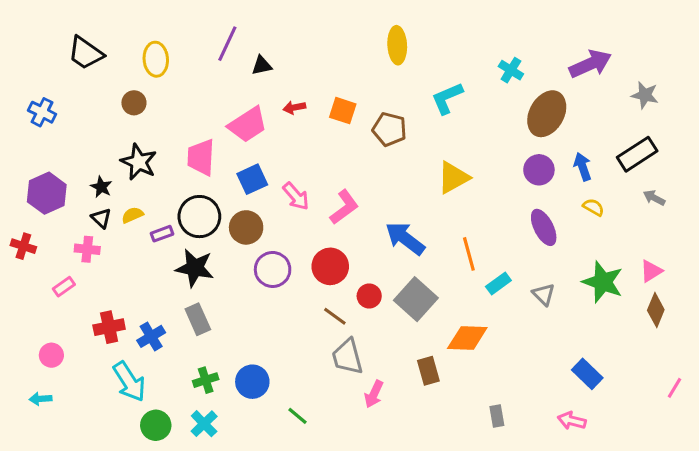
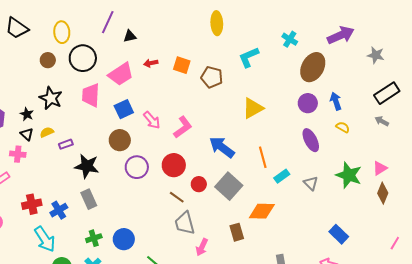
black rectangle: (637, 154) -> (387, 93), moved
black circle: (199, 217) -> (83, 58), moved

